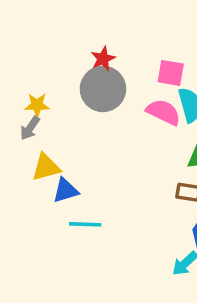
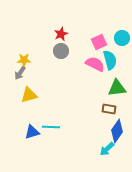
pink square: (171, 73) -> (99, 42), turned -35
gray circle: (103, 89) -> (61, 51), size x0.6
blue triangle: (66, 190) -> (32, 132), moved

